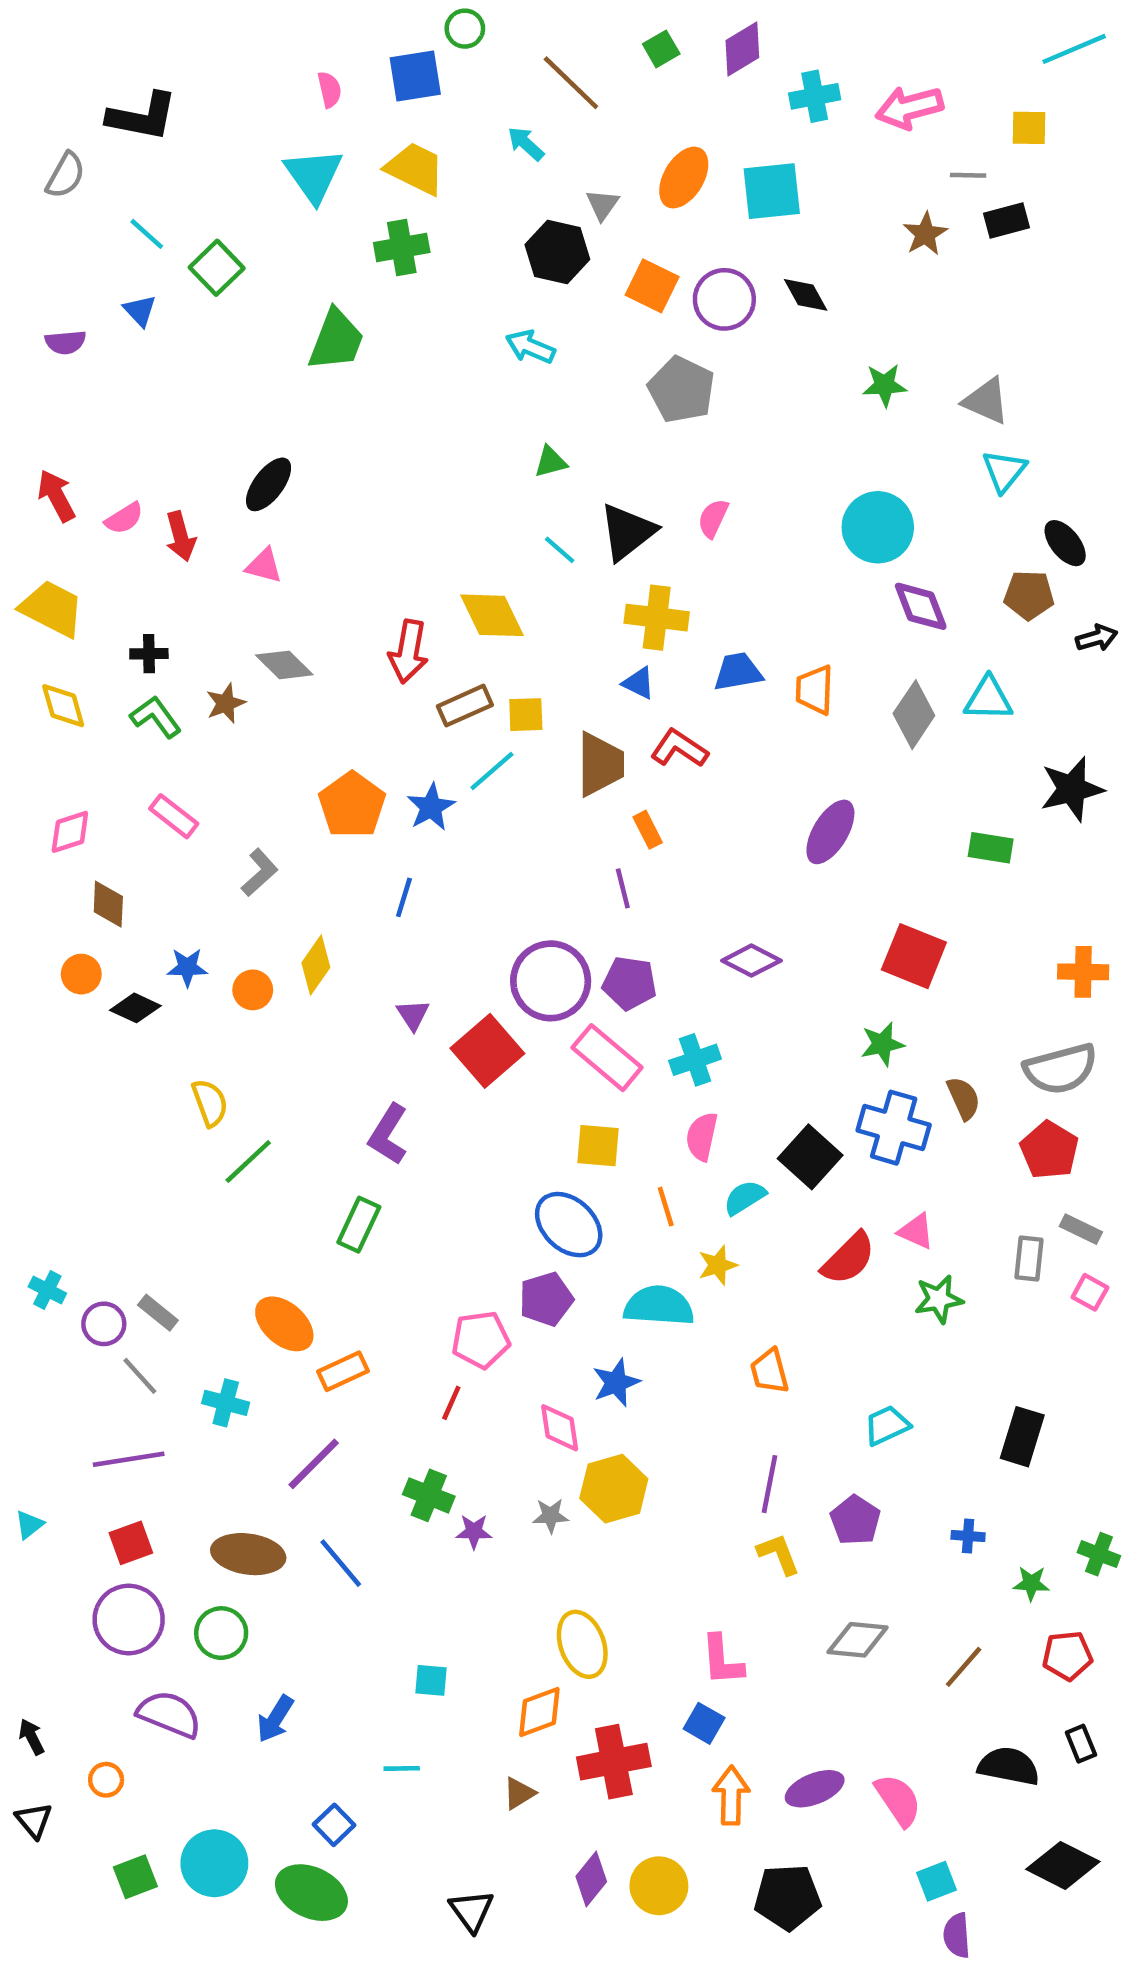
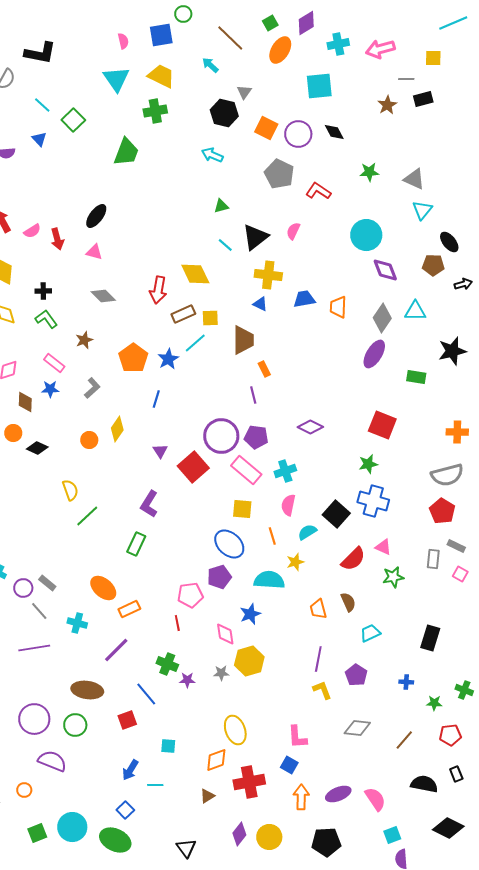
orange ellipse: (684, 178) -> (280, 50), moved
brown star: (226, 703) -> (84, 340), moved
red L-shape: (679, 748) -> (318, 191), moved
purple ellipse: (830, 832) -> (374, 354), moved
blue star: (187, 967) -> (50, 389), moved
brown semicircle: (964, 1098) -> (348, 602), moved
red line: (451, 1403) -> (177, 623), turned -35
red square: (131, 1543) -> (127, 720), moved
blue line: (341, 1563) -> (146, 694), moved
blue arrow: (275, 1719) -> (130, 770), moved

